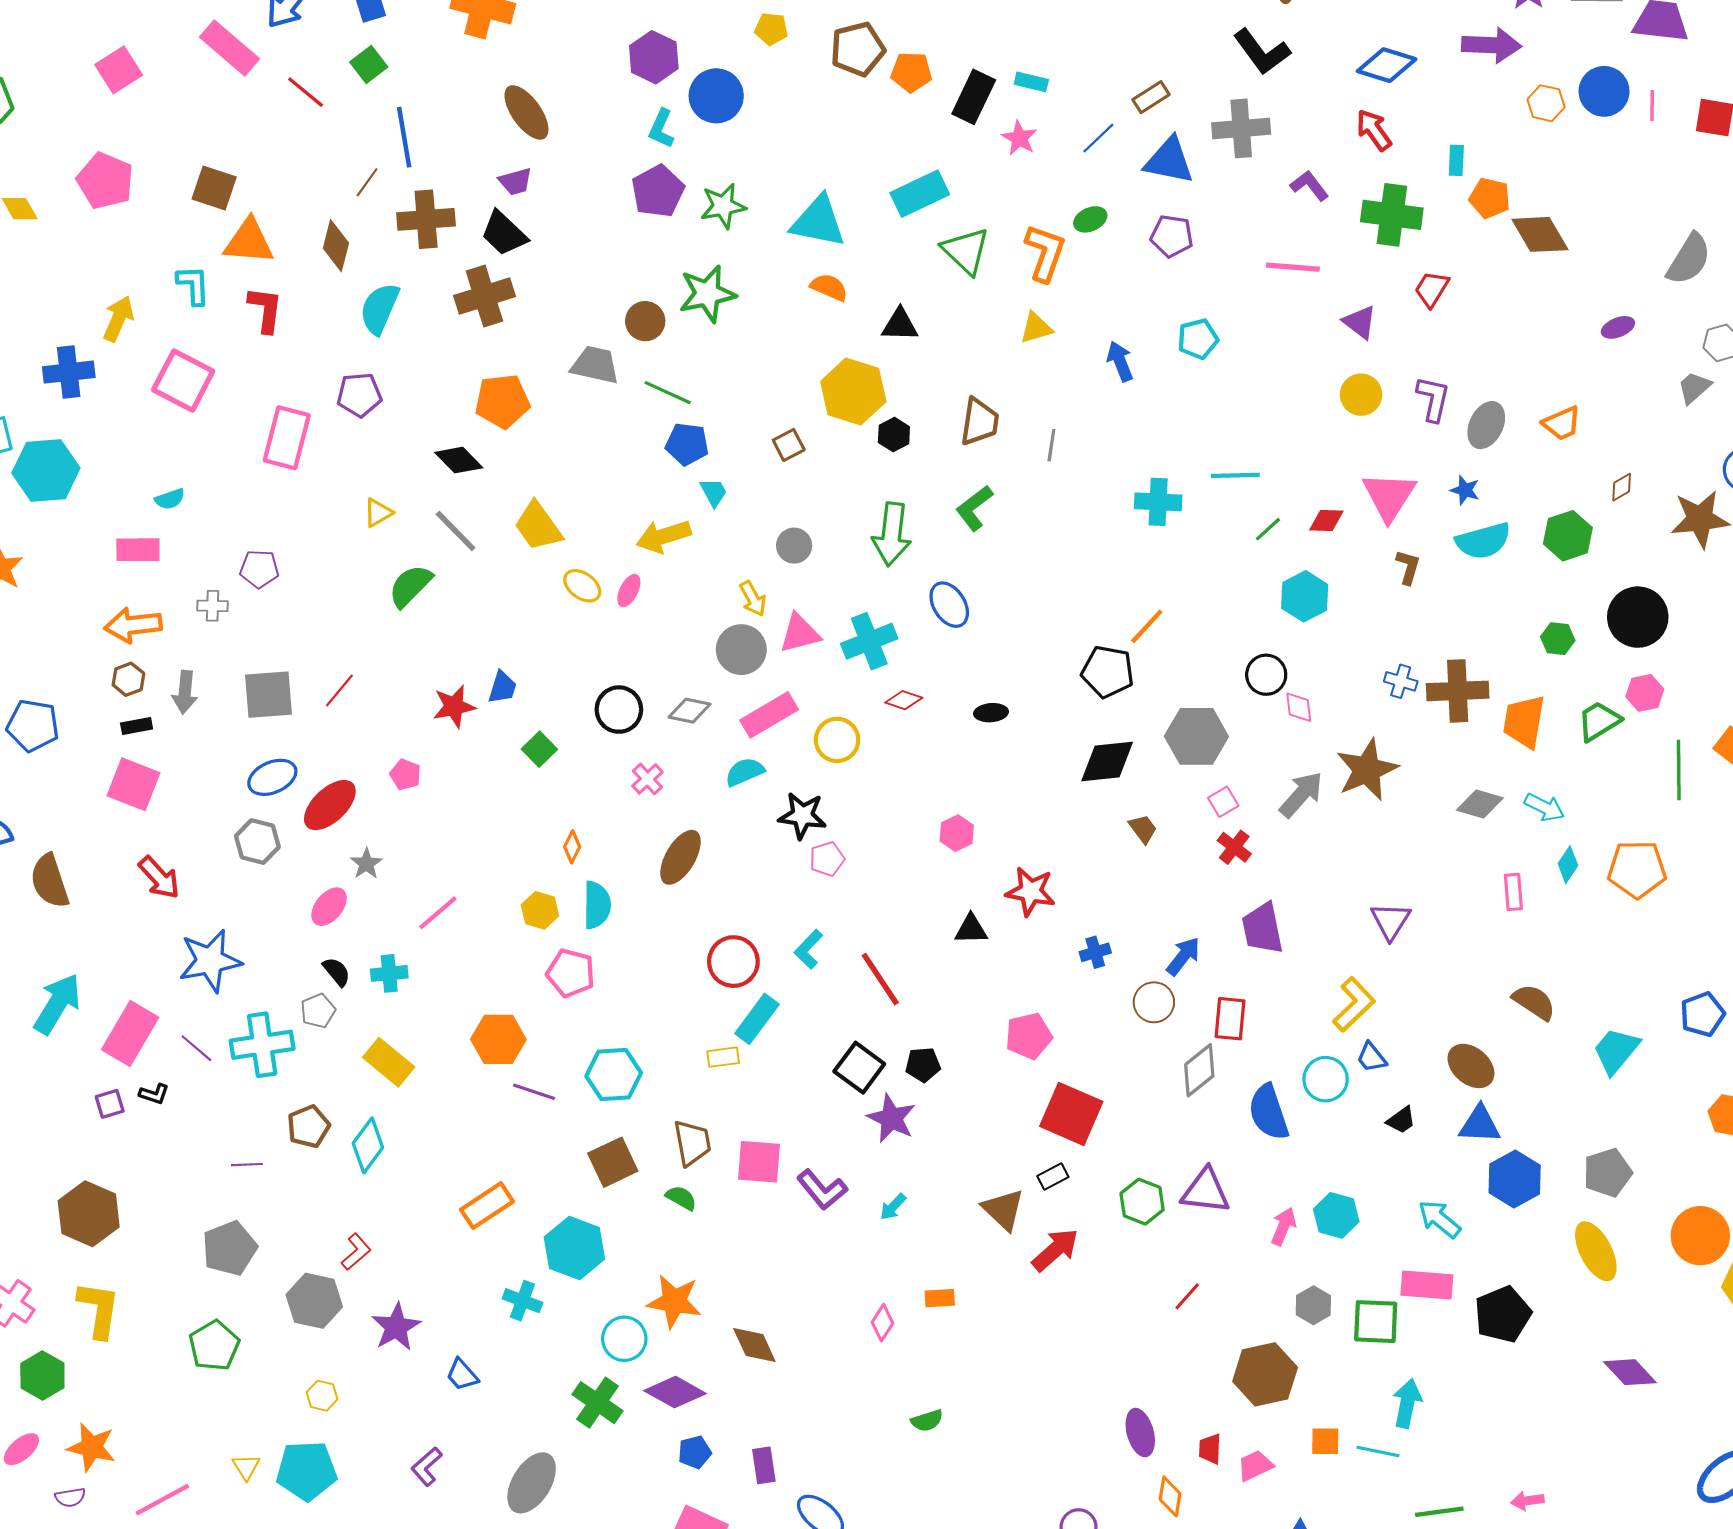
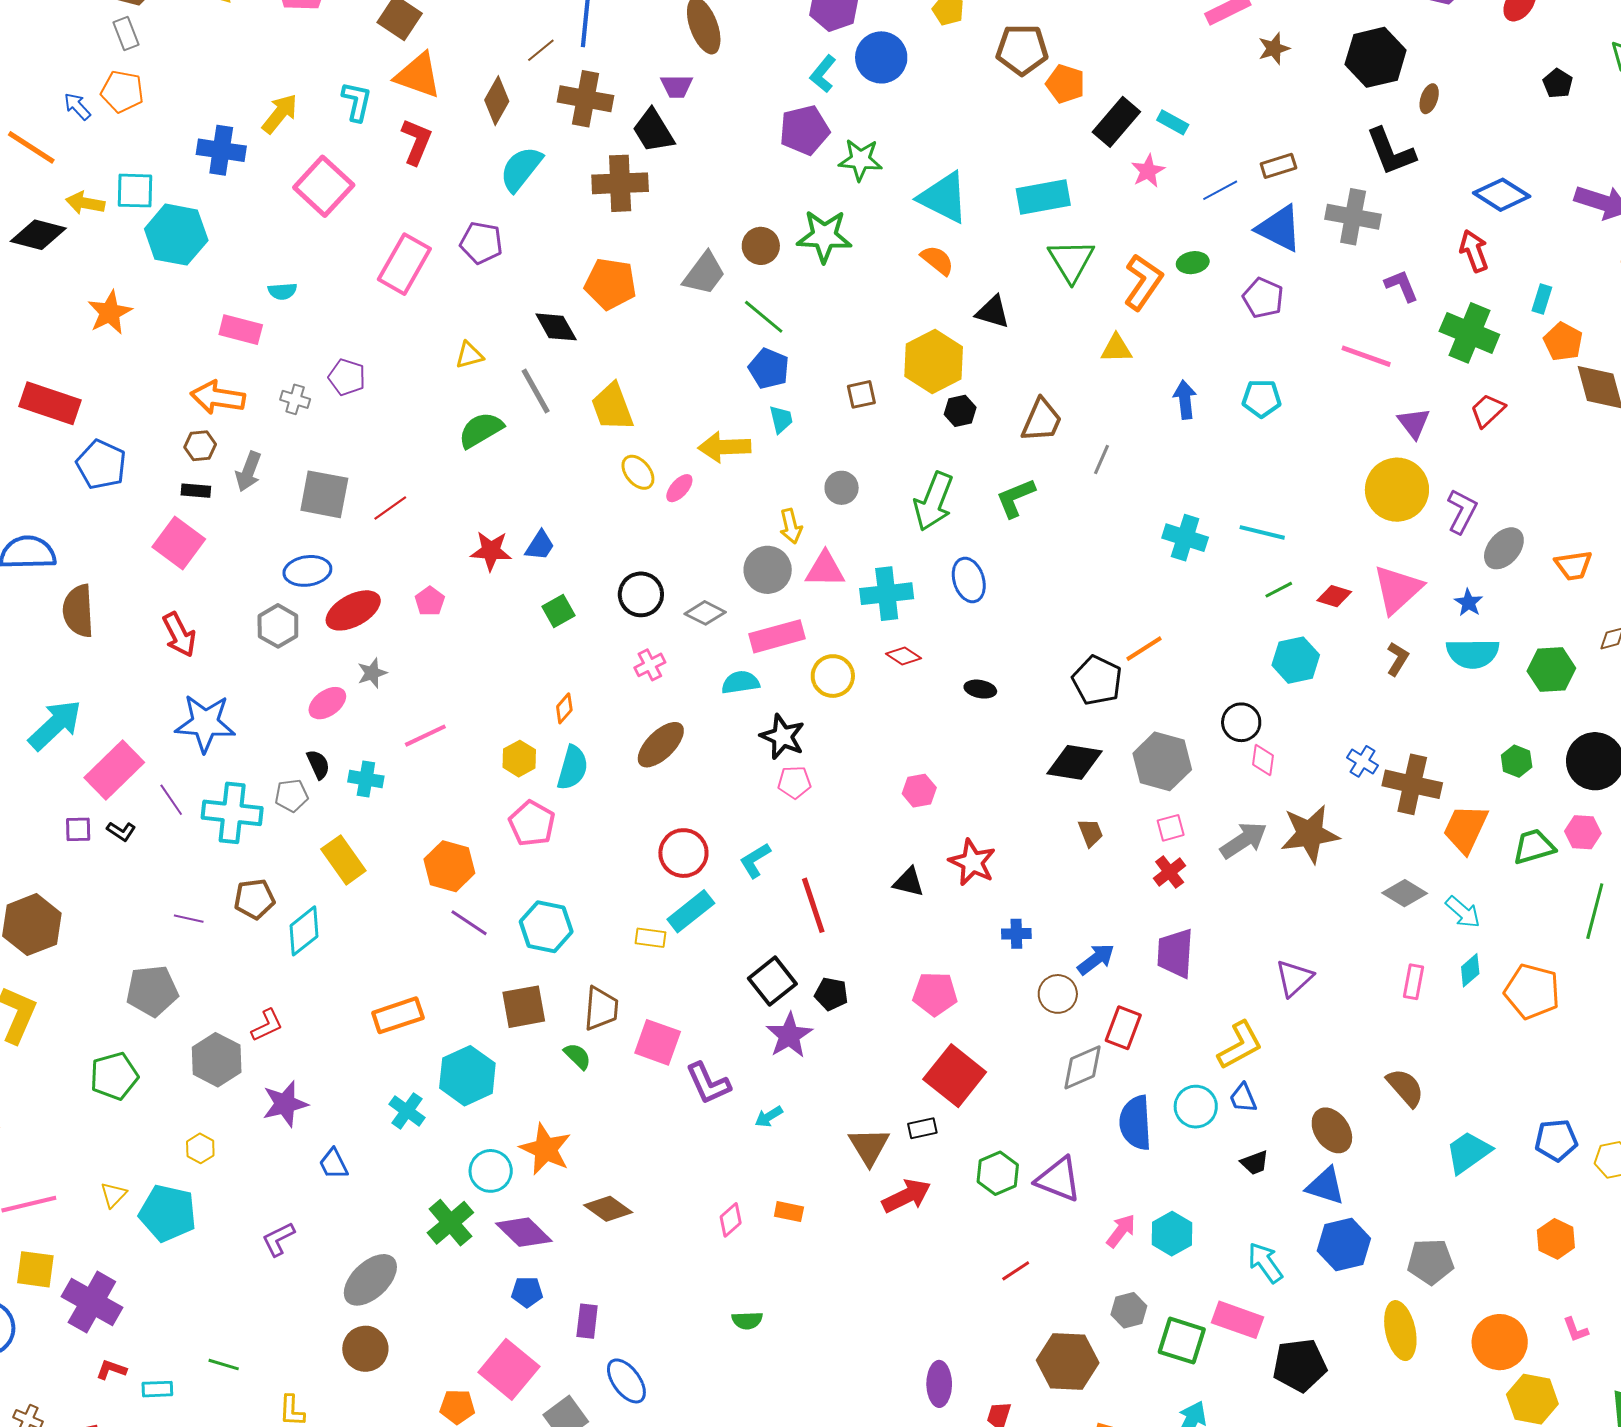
gray trapezoid: (595, 365) -> (704, 274), turned 99
yellow circle: (1361, 395) -> (1397, 490), size x1.6
brown diamond: (754, 1345) -> (608, 1209), turned -45

